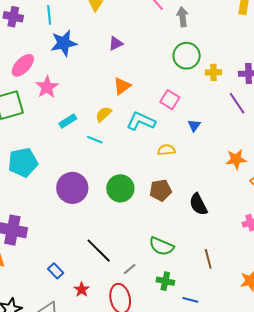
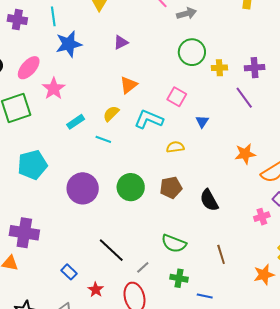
gray arrow: (182, 17) -> (186, 13), turned 84

